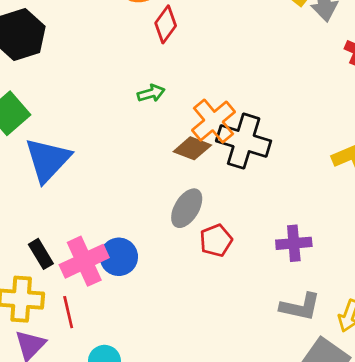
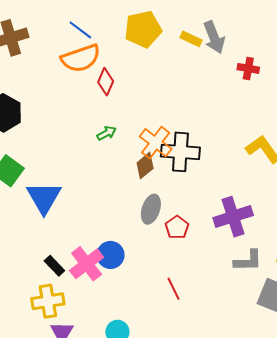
brown diamond: (192, 148) -> (145, 166), turned -48
purple cross: (294, 243) -> (233, 217), size x1.5
red line: (68, 312) -> (173, 289), moved

